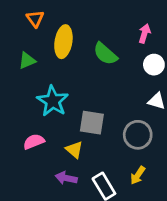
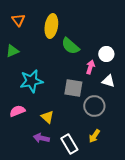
pink arrow: (144, 34) -> (90, 67), moved
yellow ellipse: (63, 42) -> (51, 26), moved
cyan star: (53, 101) -> (31, 81), turned 30
gray square: (92, 123) -> (73, 88), moved

